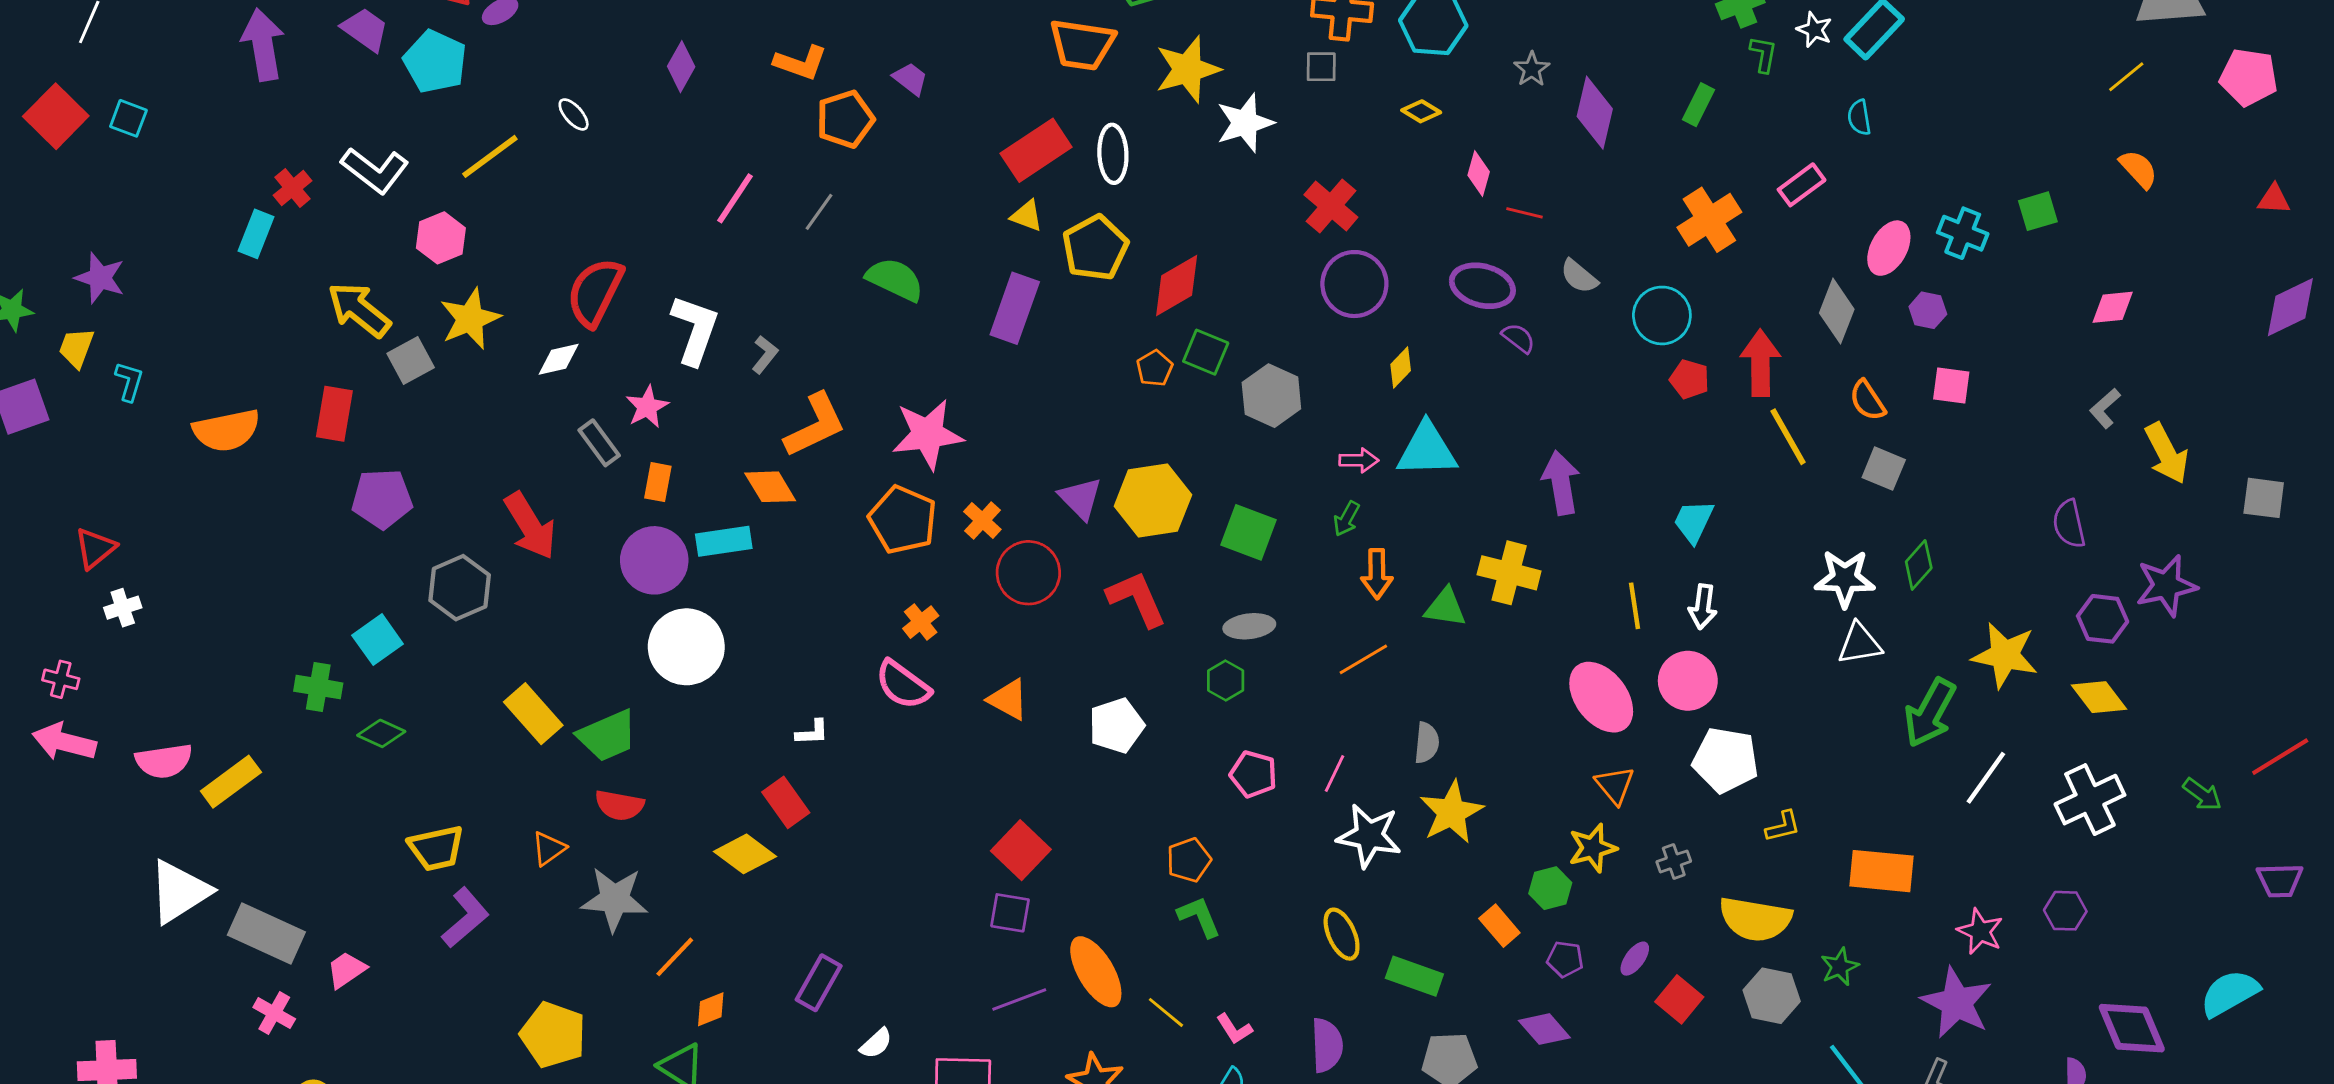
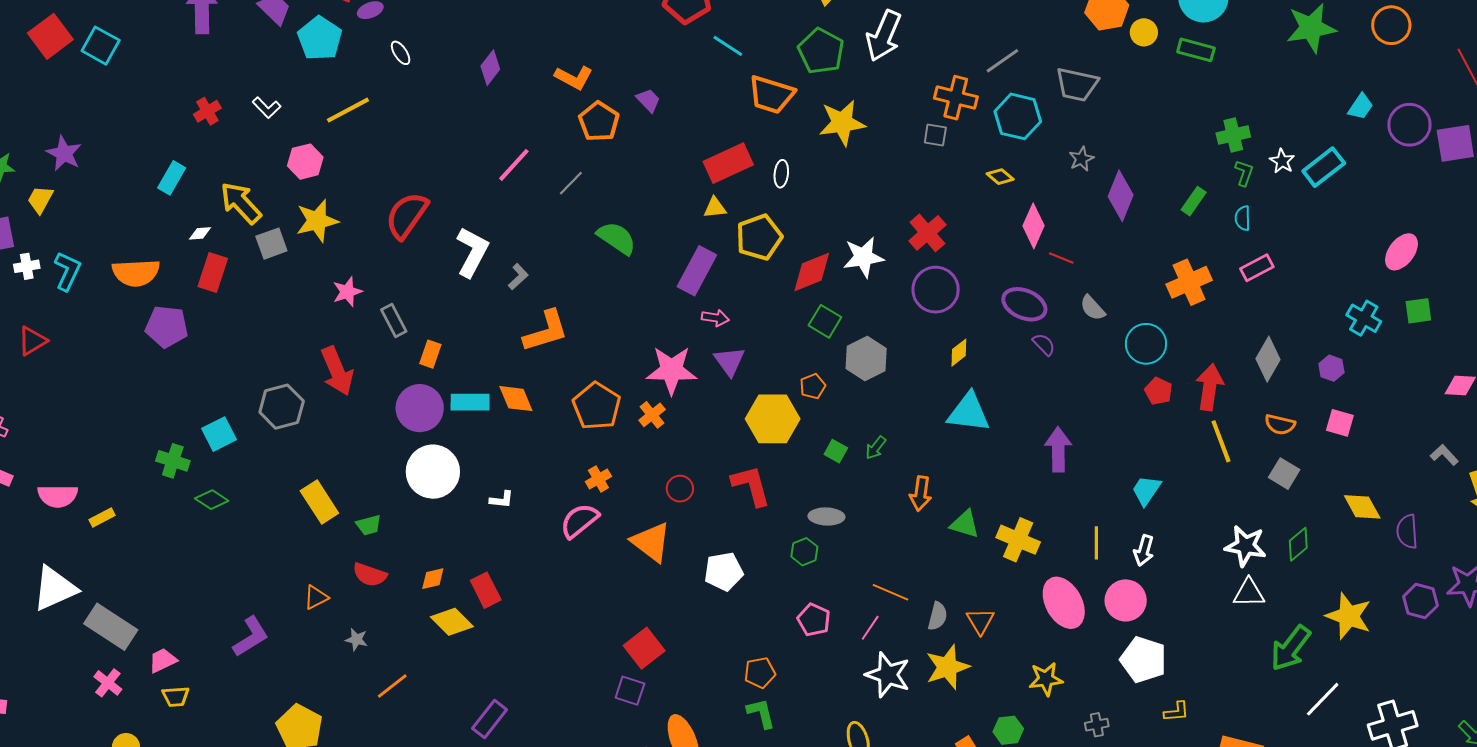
white ellipse: (574, 114) -> (401, 53), moved
cyan semicircle: (1859, 117) -> (1243, 218), moved
cyan square: (128, 118) -> (101, 46), size x1.4
orange pentagon: (845, 119) -> (599, 121), turned -30
white star: (1245, 123) -> (863, 257), moved
white ellipse: (1113, 154) -> (781, 174), size x0.7
white L-shape: (375, 170) -> (267, 108), size x0.6
pink diamond: (1479, 173) -> (1033, 226), size x1.4
yellow triangle: (1027, 216) -> (715, 208), turned -35
cyan rectangle: (256, 234) -> (172, 178), moved
pink ellipse: (1889, 248) -> (1401, 252), moved
white diamond: (559, 359) -> (200, 233), moved, size x0.7
orange pentagon: (1155, 368) -> (813, 386), moved
cyan L-shape: (129, 381) -> (67, 271), moved, size x1.4
orange semicircle: (1867, 400) -> (1280, 424), turned -52
pink star: (647, 407) -> (347, 292), moved
gray L-shape: (2105, 408) -> (1444, 455), turned 80
pink star: (928, 434) -> (672, 370), moved
pink arrow: (1359, 460) -> (715, 318), moved
orange diamond: (770, 487) -> (516, 399), moved
purple triangle: (1080, 498) -> (729, 361), moved
purple pentagon: (382, 499) -> (167, 327), moved
green arrow: (1346, 519) -> (876, 448), moved
green square: (1248, 532) -> (836, 451), size x0.6
red circle: (1028, 573) -> (680, 489), moved, size x0.6
yellow cross: (1509, 573) -> (1018, 540), moved
white cross: (123, 608) -> (27, 266), moved
orange line: (1363, 659) -> (890, 592), moved, turned 45
pink semicircle: (903, 685) -> (579, 521), turned 96
yellow diamond: (2099, 697) -> (1362, 507), moved
orange triangle: (1008, 699) -> (651, 542), size x1.4
white L-shape: (812, 732) -> (502, 500), moved
green trapezoid: (607, 736) -> (369, 525), size x0.6
yellow rectangle: (231, 782) -> (102, 517), size x0.6
orange triangle: (1615, 785) -> (980, 621), moved
yellow trapezoid: (436, 848) -> (176, 697), moved, size x0.7
yellow star: (1593, 848) -> (1046, 679), moved
gray star: (615, 899) -> (356, 639), size x0.5
orange diamond: (711, 1009) -> (433, 579), moved

